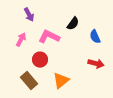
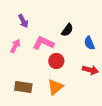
red circle: (40, 60) -> (56, 61), moved
brown rectangle: (29, 81) -> (23, 87), turned -42

